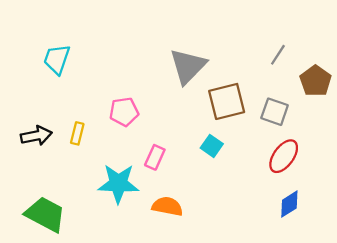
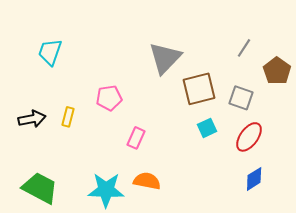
cyan square: (212, 146) -> (207, 128), moved, turned 30
cyan star: (118, 184) -> (106, 190), moved

